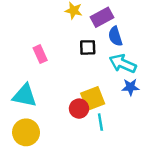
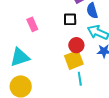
cyan triangle: (25, 96) -> (20, 57), turned -30
red circle: (79, 109) -> (76, 45), moved

